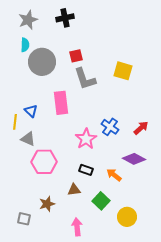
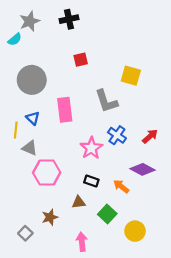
cyan semicircle: (25, 45) -> (15, 39), moved, turned 48
gray circle: (42, 62) -> (32, 80), moved
gray L-shape: (85, 79) -> (106, 101), moved
gray square: (24, 219) -> (25, 233), turned 32

